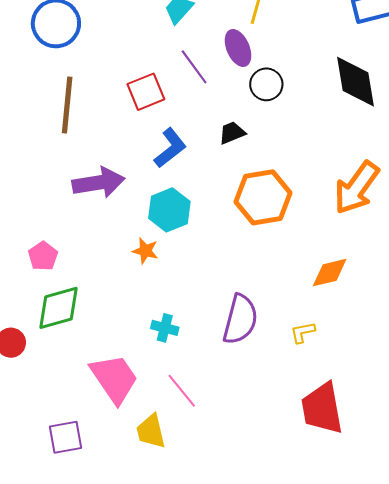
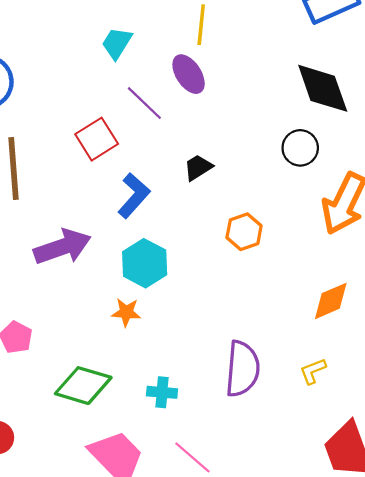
black circle: (266, 84) -> (300, 148), moved
orange hexagon: (263, 197) -> (244, 232), size x0.6
green diamond: (59, 308) -> (83, 386), moved, turned 42

